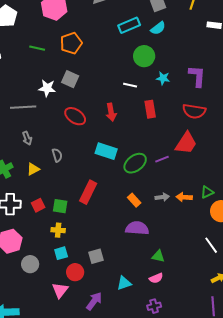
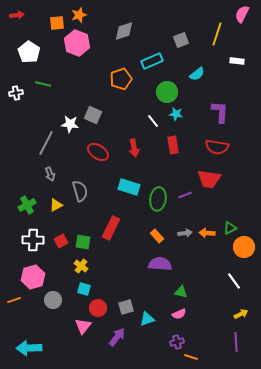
cyan semicircle: (158, 28) -> (197, 74), moved
orange pentagon: (71, 43) -> (121, 79), moved
green line: (37, 48) -> (43, 84), moved
cyan star: (163, 78) -> (176, 114), moved
white line: (130, 85) -> (153, 121), turned 40
gray line: (23, 107) -> (46, 143), turned -60
red trapezoid: (186, 143) -> (209, 179), turned 65
gray semicircle: (57, 155) -> (80, 191), size x1.5
green ellipse: (135, 163) -> (158, 199), turned -45
yellow cross: (58, 230) -> (81, 266), turned 32
cyan square: (61, 253) -> (84, 289), turned 32
gray square: (96, 256) -> (126, 307), moved

